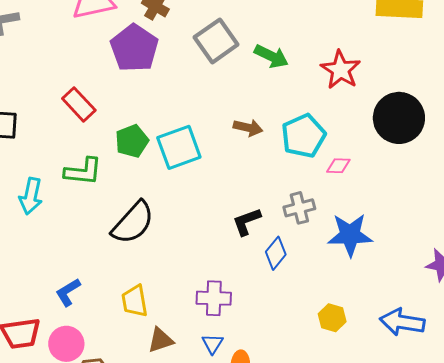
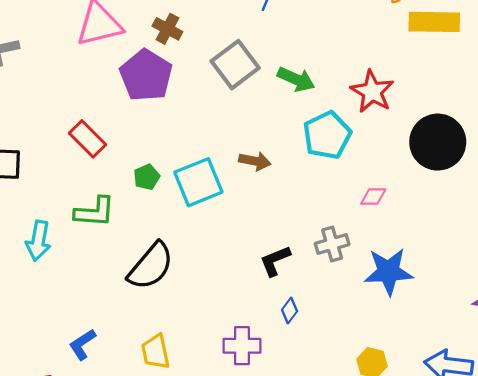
brown arrow: (248, 128) -> (255, 161), moved
cyan pentagon: (303, 136) -> (327, 135), moved
green pentagon: (132, 141) -> (147, 177), size x0.7
blue diamond: (276, 253) -> (290, 311), moved, size x0.7

